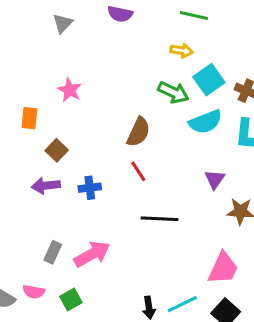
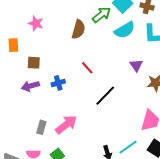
green arrow: (173, 92) -> (101, 15), turned -54
brown semicircle: (138, 132) -> (78, 29), moved
brown square: (57, 150) -> (34, 63), turned -32
black line: (160, 219) -> (105, 96), turned -40

